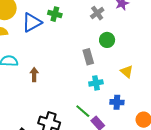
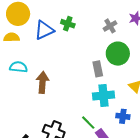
green circle: (107, 40) -> (118, 54), size x1.5
brown arrow: (34, 75) -> (42, 82), size x1.5
cyan cross: (96, 83) -> (103, 96), size x1.5

